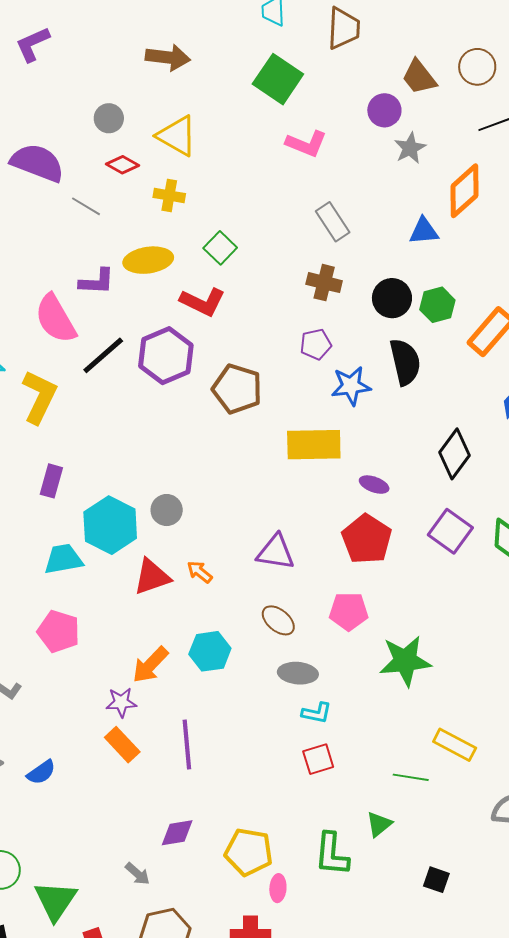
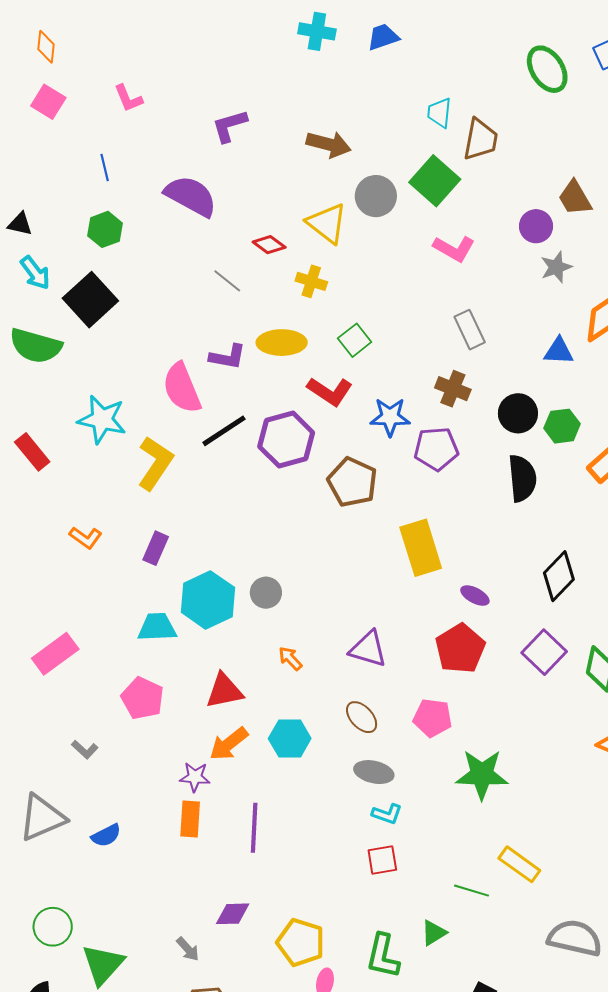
brown trapezoid: (343, 28) -> (481, 139), moved
purple L-shape: (33, 44) -> (229, 126), moved
gray circle: (109, 118) -> (376, 196), moved, size x1.4
purple semicircle: (37, 163) -> (191, 196), moved
purple pentagon: (316, 344) -> (436, 449), size x1.4
blue star: (351, 386) -> (390, 417), moved
yellow rectangle: (314, 445) -> (421, 548), turned 66
red triangle: (152, 577) -> (224, 691), moved
orange rectangle: (122, 745) -> (190, 819), turned 39

